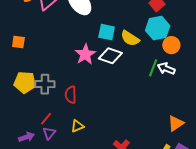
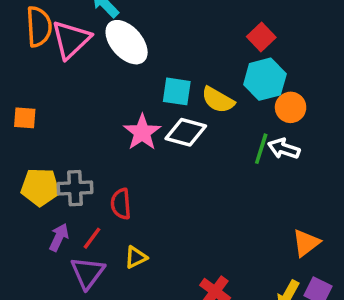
red line: (46, 119) -> (92, 238), moved
purple triangle: (49, 133) -> (88, 273), size x1.5
purple arrow: (26, 137) -> (59, 237), moved, turned -42

